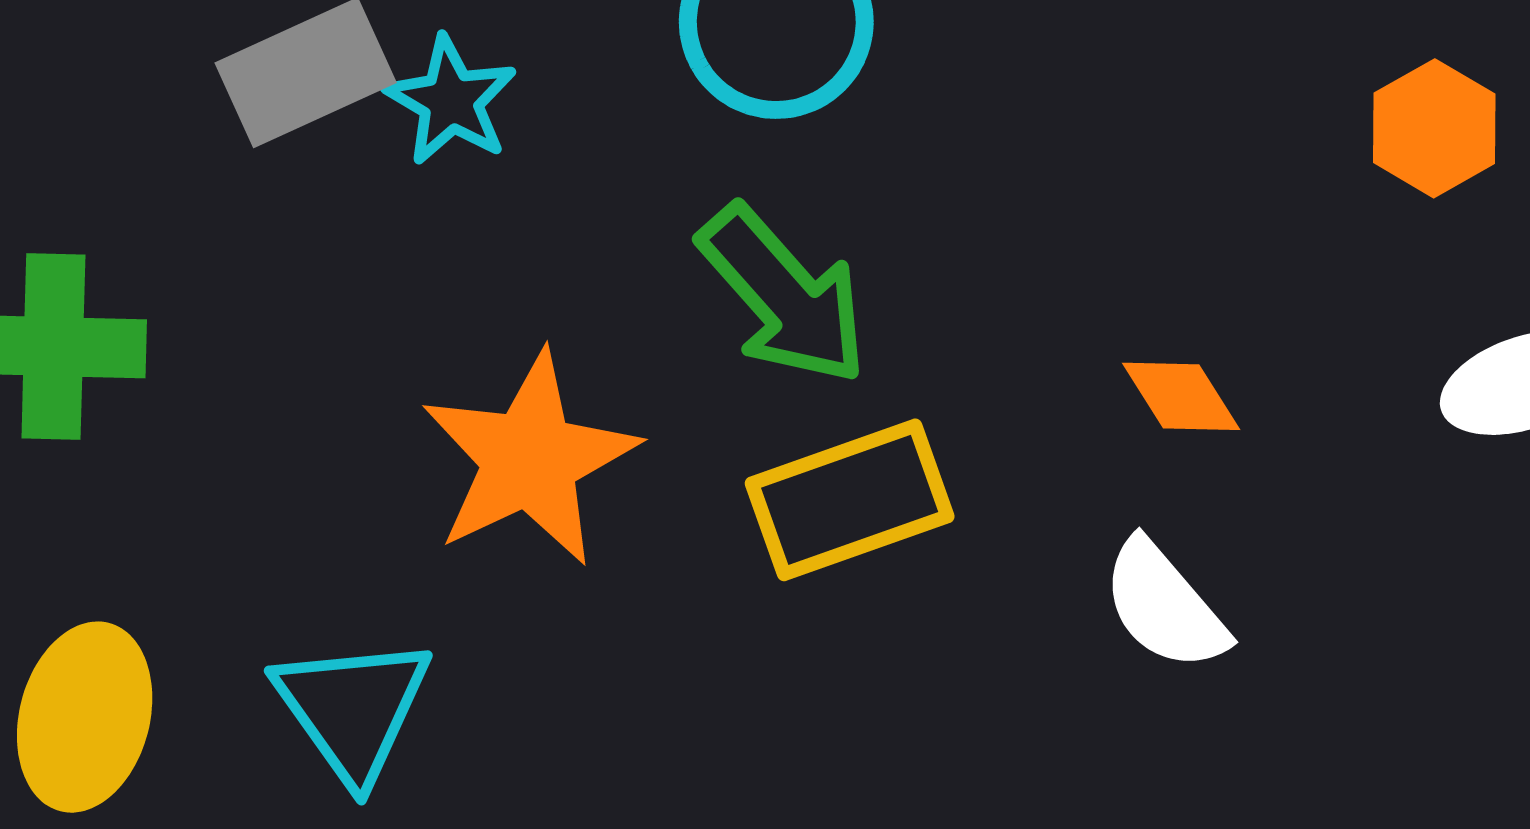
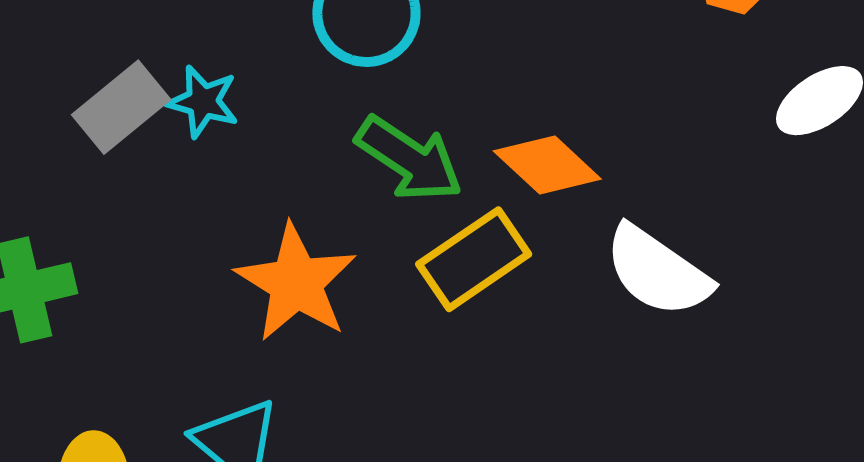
orange diamond: (1181, 396) -> (547, 165), moved, size x1.5
white semicircle: (1164, 605) -> (658, 271), size x1.4

